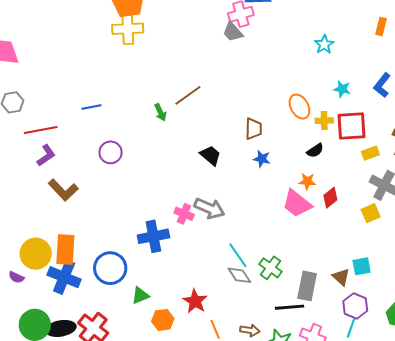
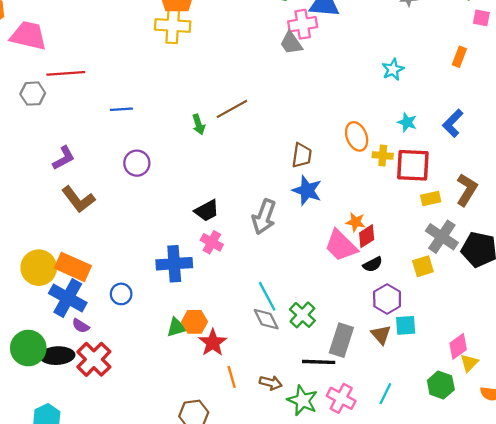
red line: (41, 130) -> (66, 73), moved
black semicircle: (315, 151) -> (373, 264), moved
black trapezoid: (210, 155) -> (207, 211), moved, turned 105
blue star: (262, 159) -> (307, 190), size x1.5
red diamond: (330, 198) -> (367, 236), moved
gray arrow: (209, 208) -> (264, 217), moved, turned 80
orange rectangle: (65, 250) -> (73, 267), turned -76
blue circle: (110, 268) -> (121, 294), size x0.6
purple semicircle: (16, 277) -> (81, 326), moved
green triangle: (140, 295) -> (177, 327), moved
purple hexagon: (355, 306) -> (387, 299), moved
orange hexagon: (163, 320) -> (194, 322), moved

